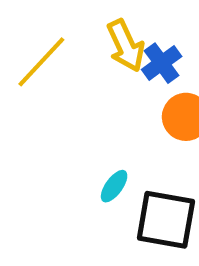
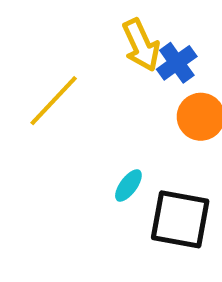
yellow line: (41, 62) -> (54, 101), moved

